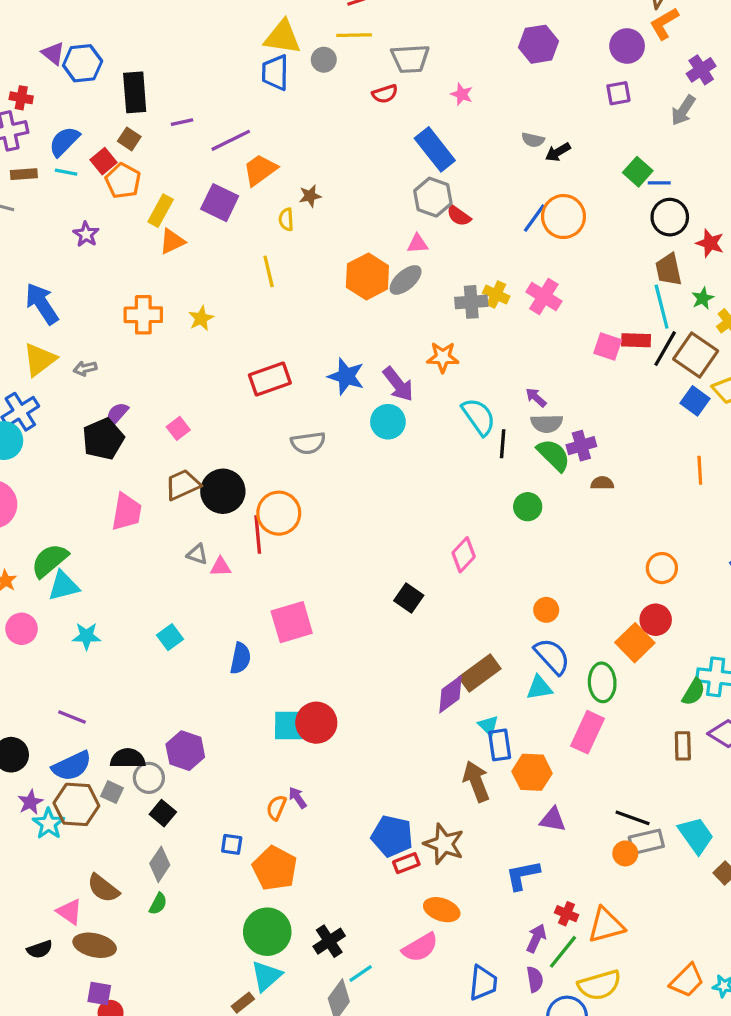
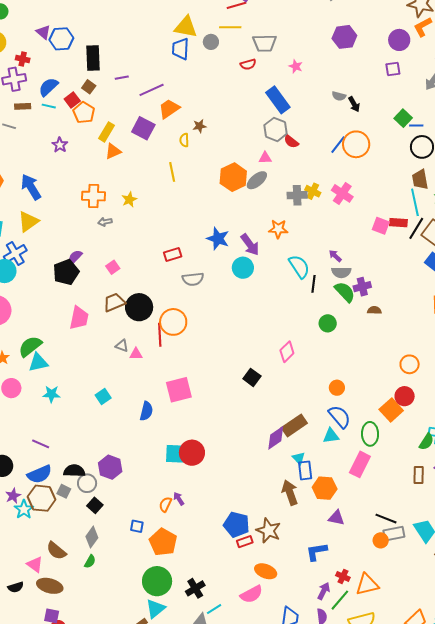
black arrow: (558, 152) -> (354, 104), turned -91
gray arrow: (85, 368) -> (105, 222), moved
red rectangle: (270, 379) -> (173, 255), moved, size x0.7

